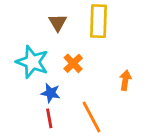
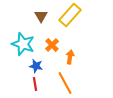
yellow rectangle: (99, 21) -> (70, 15), turned 40
orange arrow: (125, 80) -> (70, 57), moved

